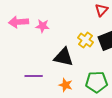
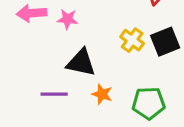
black triangle: (64, 57) -> (81, 63), moved
orange star: (66, 85) -> (102, 94), moved

